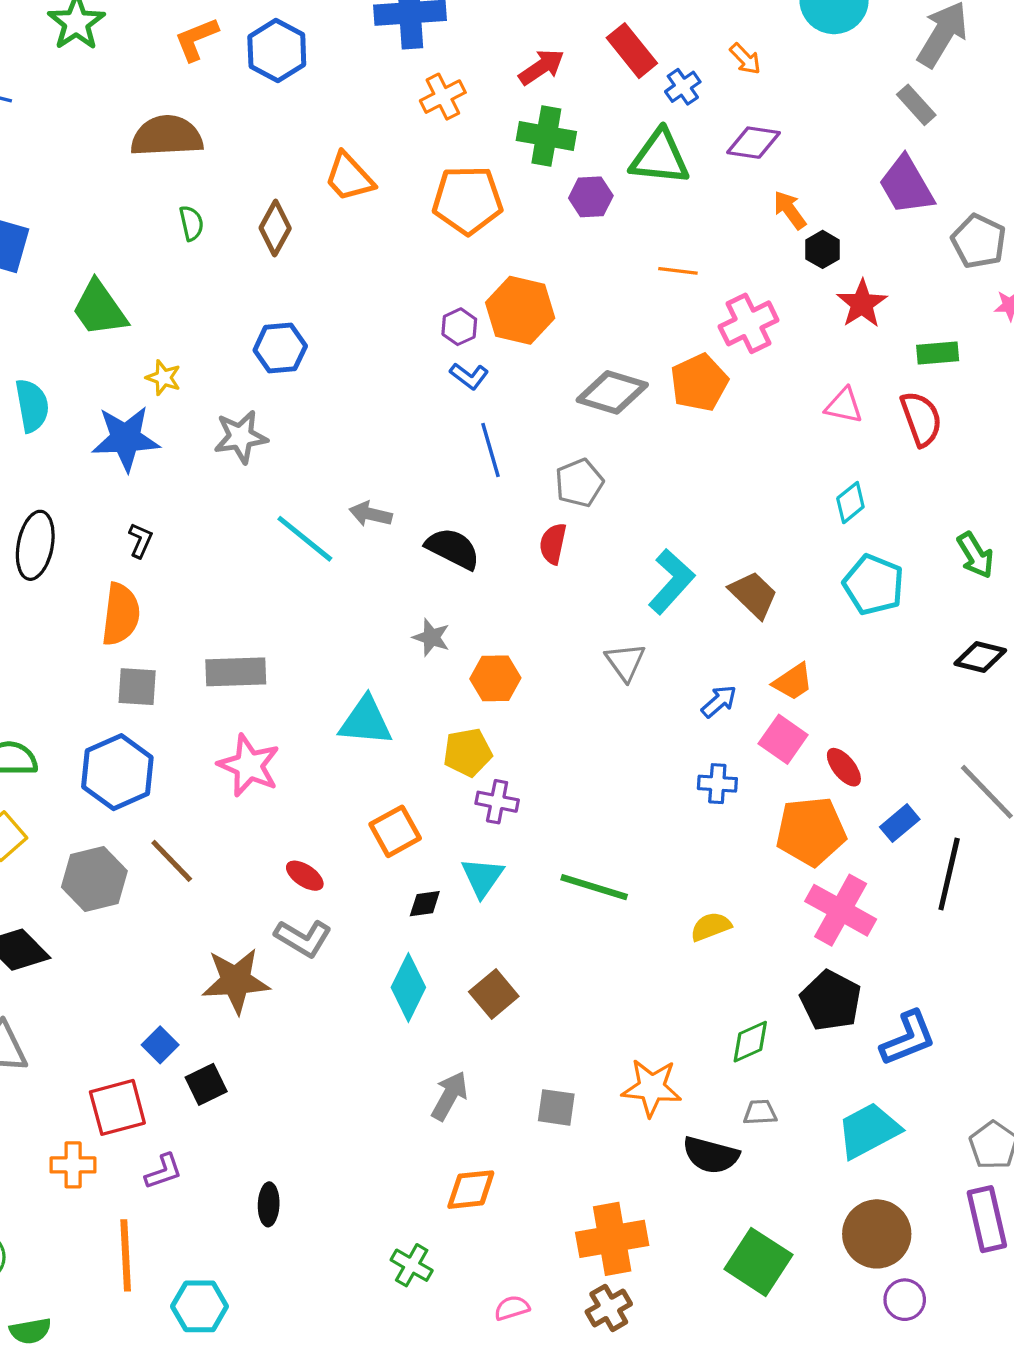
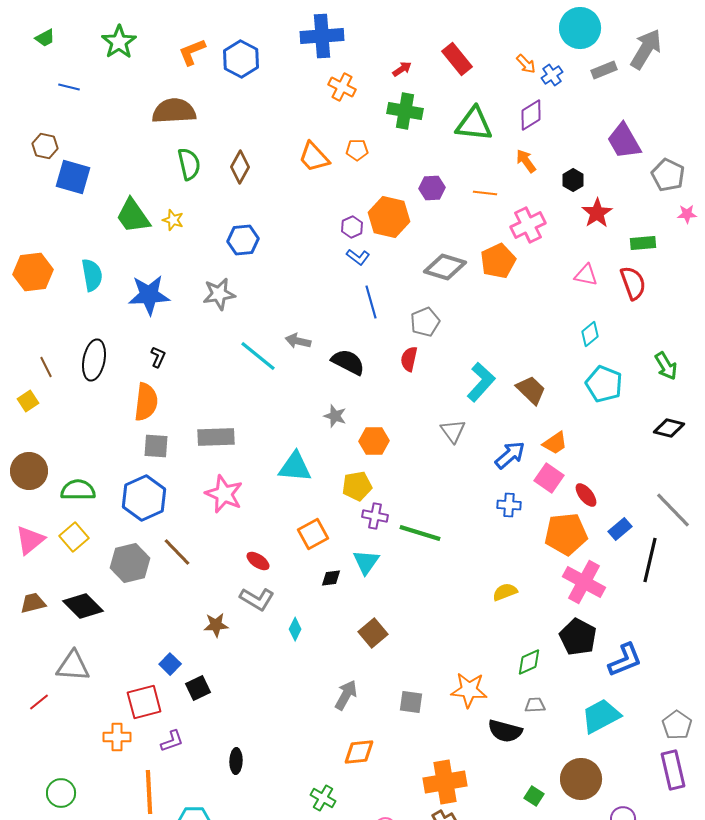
red arrow: (541, 67) -> (402, 69), size x0.7
blue cross: (683, 87) -> (552, 75), moved
orange cross: (443, 97) -> (342, 87), turned -36
gray rectangle: (916, 105) -> (604, 70), moved, turned -70
purple diamond: (753, 143) -> (531, 115), turned -40
orange trapezoid: (349, 177) -> (314, 157), moved
purple hexagon: (591, 197) -> (432, 188), moved
orange pentagon: (468, 200) -> (357, 150), size x0.5
orange arrow: (790, 210) -> (526, 161), moved
green semicircle: (191, 223) -> (189, 164), size x1.5
yellow star: (163, 378) -> (173, 220), moved
blue arrow: (719, 701) -> (510, 455), size x1.4
green line: (594, 887) -> (420, 533), moved
brown star: (236, 981) -> (216, 625), size x0.6
cyan diamond: (408, 987) -> (295, 629), moved, size x0.6
brown circle: (877, 1234) -> (581, 779), moved
green square: (758, 1262) -> (534, 796), size x0.5

